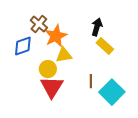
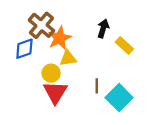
brown cross: (39, 24) -> (41, 25), size x1.4
yellow rectangle: (105, 46) -> (124, 45), moved

